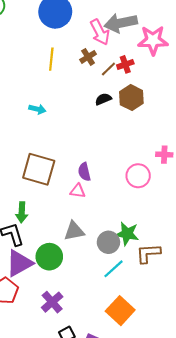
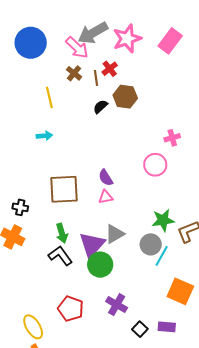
yellow line: (51, 59) -> (49, 97), moved
brown line: (108, 69) -> (96, 78), turned -35
gray circle: (108, 242) -> (151, 244), moved
purple triangle: (19, 263) -> (92, 245), moved

